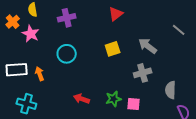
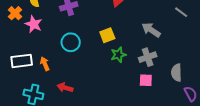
yellow square: (113, 49) -> (107, 35), moved
red arrow: (81, 99) -> (65, 88), moved
green star: (113, 99) -> (118, 55), moved
pink square: (133, 104) -> (146, 80), moved

